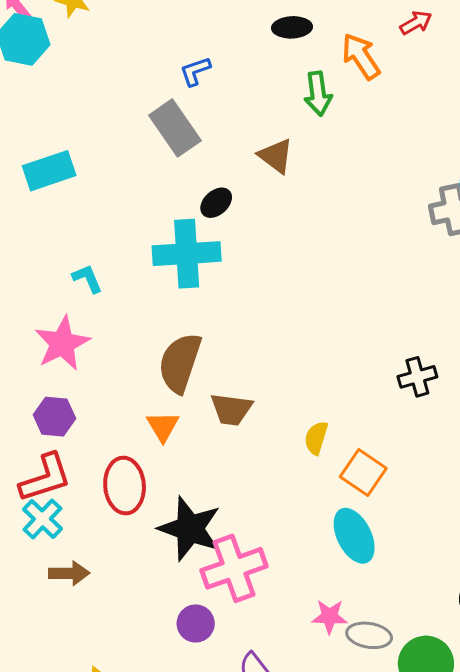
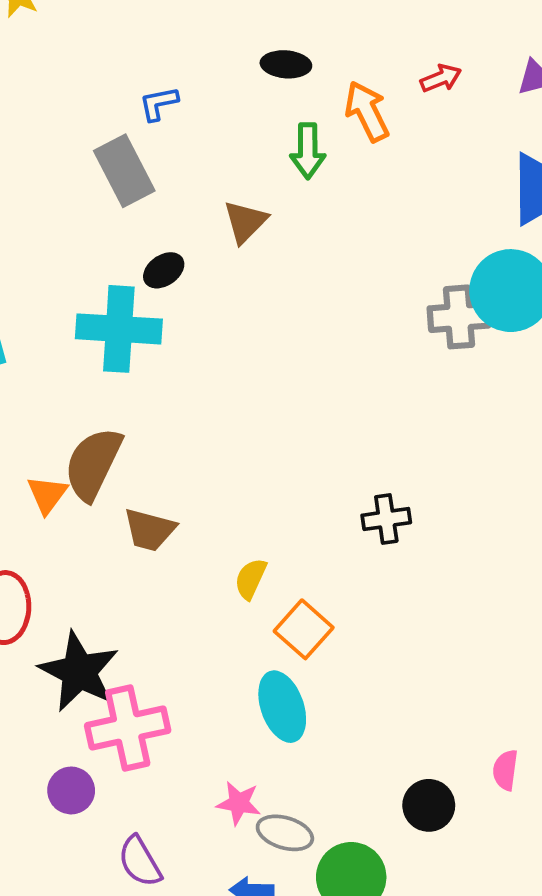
brown triangle: (276, 156) -> (245, 222), turned 30
orange triangle: (163, 426) -> (47, 495), moved

